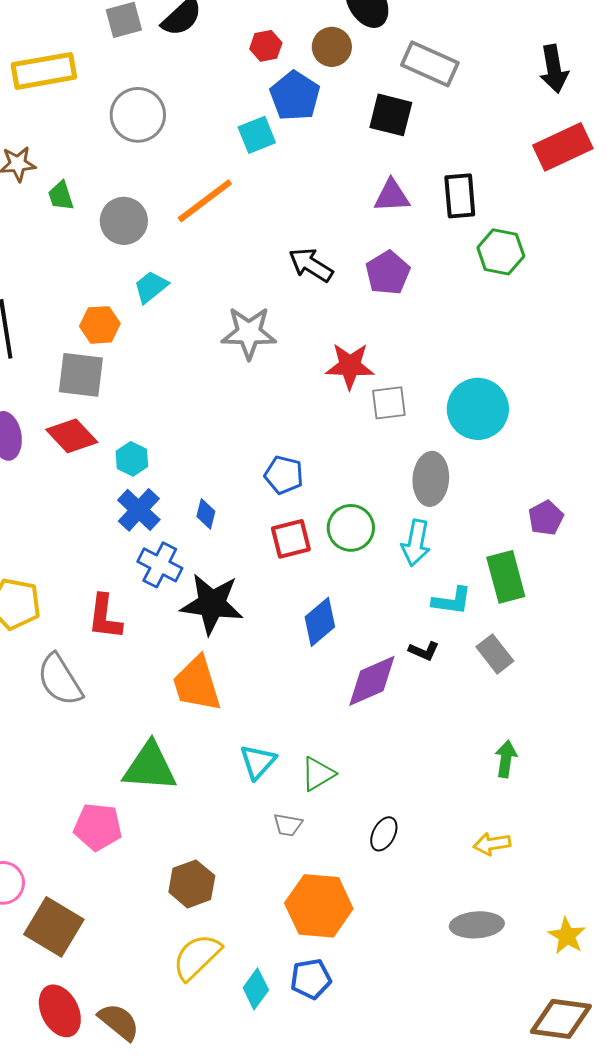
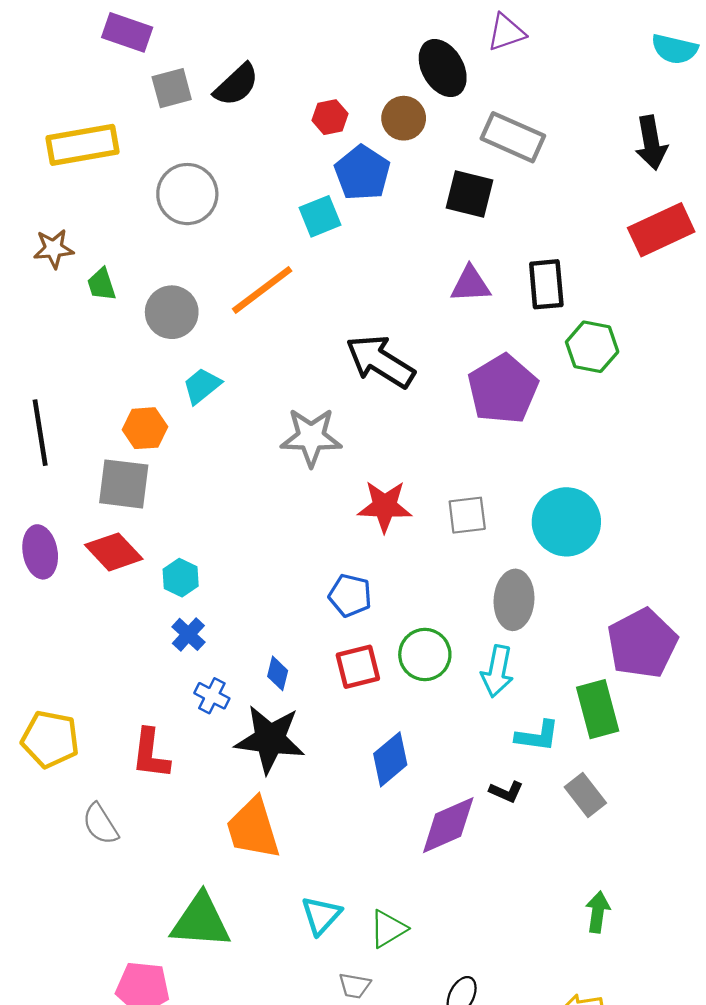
black arrow: (311, 265) -> (380, 361), size x1.4
purple pentagon: (388, 273) -> (503, 389), moved, size x1.4
red star: (350, 366) -> (385, 506), moved
blue cross: (139, 510) -> (188, 634), size x0.7
blue diamond: (206, 514) -> (278, 673), moved
purple pentagon: (546, 518) -> (642, 643), size x1.8
blue cross: (160, 565) -> (212, 696), size x0.7
gray semicircle: (60, 680) -> (100, 824), size x0.7

